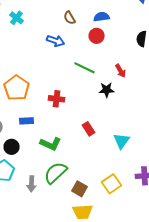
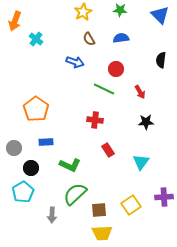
red circle: (97, 36) -> (116, 69), moved
black star: (107, 90) -> (146, 122), moved
red cross: (57, 99) -> (95, 120), moved
gray arrow: (32, 184) -> (52, 215), moved
brown square: (80, 189) -> (99, 210), turned -35

